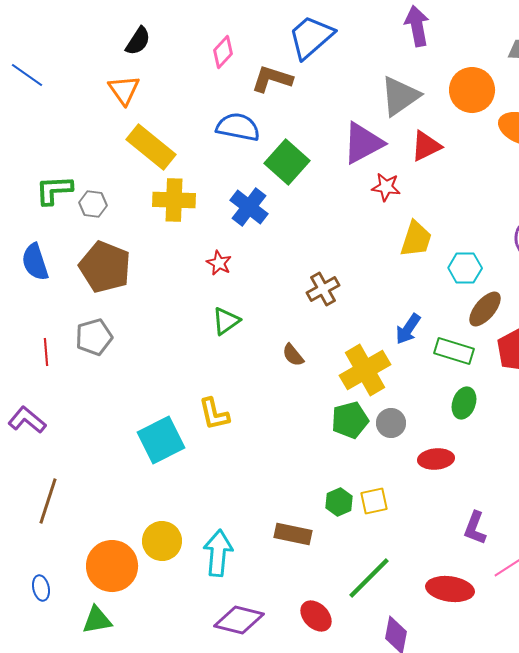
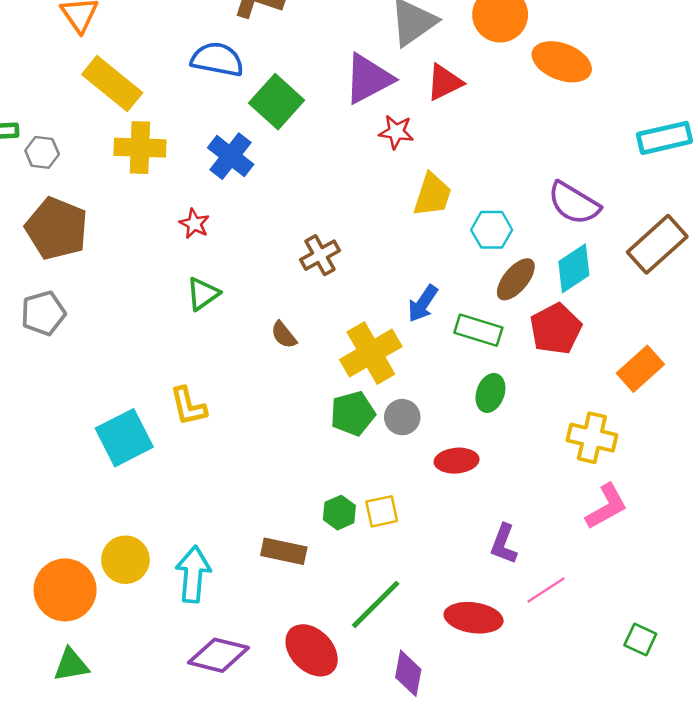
red ellipse: (316, 616) -> (312, 650), size x1.4
green triangle: (97, 620) -> (71, 665), moved

